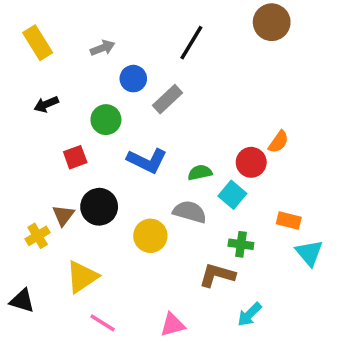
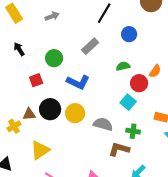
blue circle: (133, 79) -> (129, 34), moved
black arrow: (46, 104) -> (19, 49), turned 80
green semicircle: (200, 173) -> (123, 66), moved
gray semicircle: (190, 212) -> (103, 124), moved
brown triangle: (63, 215) -> (29, 114), turned 48
yellow circle: (150, 236) -> (75, 113), moved

